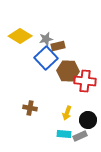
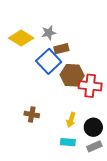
gray star: (46, 39) -> (49, 33), moved
gray rectangle: (80, 136) -> (94, 146), moved

